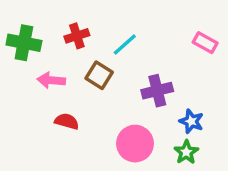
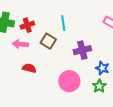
red cross: (77, 36) -> (27, 25), moved
cyan line: (125, 44) -> (63, 23), turned -56

